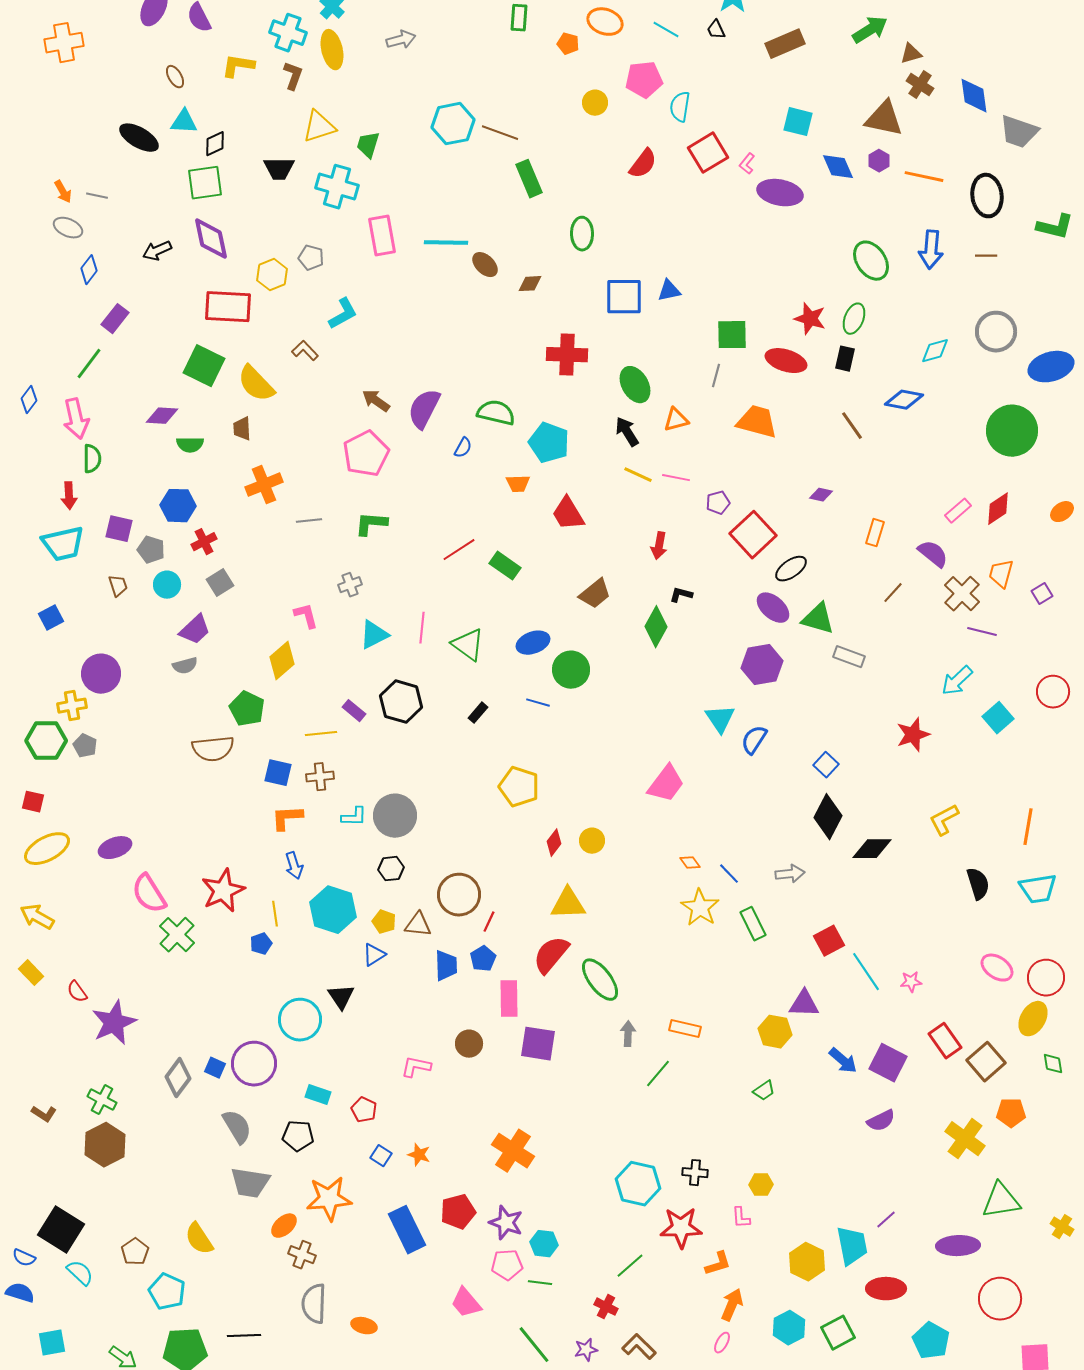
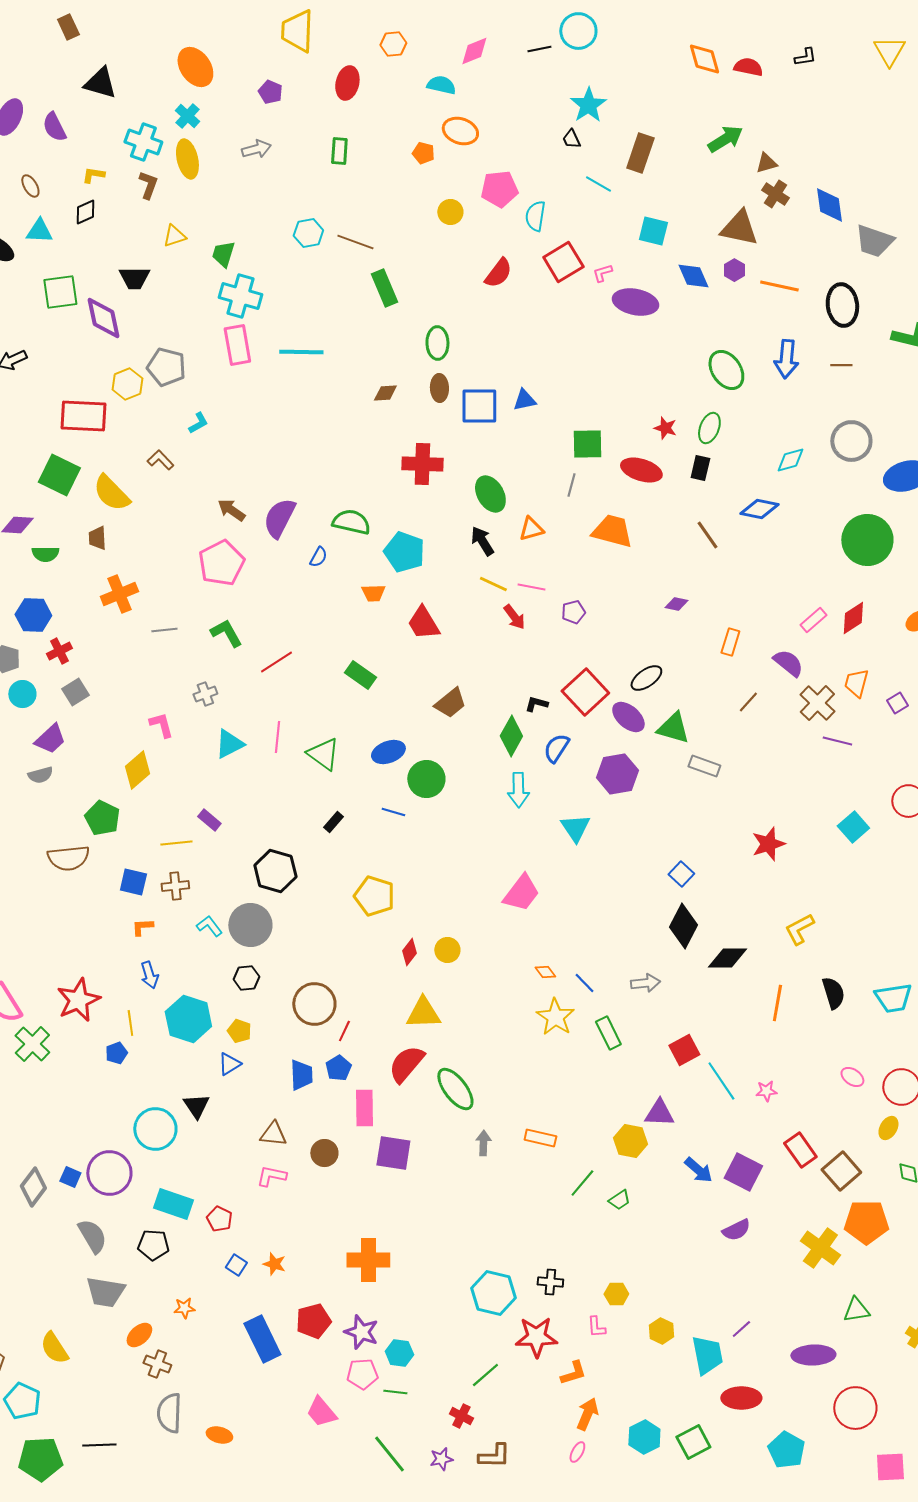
green rectangle: (519, 18) -> (339, 151), moved
cyan line: (666, 30) -> (598, 184), moved
brown rectangle: (785, 44) -> (640, 153), turned -48
yellow L-shape: (238, 66) -> (93, 175), size x0.7
cyan hexagon: (453, 124) -> (308, 233), size x0.7
yellow triangle: (319, 127) -> (174, 236), size x0.7
black diamond: (215, 144) -> (85, 212), moved
pink L-shape: (747, 164) -> (602, 273), turned 35
cyan cross: (337, 187) -> (240, 296), moved
purple diamond: (211, 239) -> (103, 318), moved
gray pentagon: (311, 258) -> (166, 367), size x1.5
brown ellipse: (485, 265) -> (439, 388), moved, turned 44
cyan L-shape: (343, 314) -> (198, 423), size x0.7
red star: (810, 319) -> (665, 428), size x0.7
green L-shape: (371, 524) -> (226, 633), turned 56
red square: (753, 535) -> (585, 692), moved
red arrow: (659, 546) -> (514, 617), moved, turned -48
red line: (459, 550) -> (276, 662), moved
cyan arrow: (957, 681) -> (518, 790), moved, turned -48
black hexagon: (401, 702) -> (275, 871), moved
blue semicircle: (754, 740) -> (556, 748), moved
cyan L-shape: (354, 817) -> (209, 926), turned -128
orange L-shape: (287, 818) -> (142, 927), size x0.7
orange line: (1028, 827) -> (777, 1003), moved
brown triangle: (418, 925) -> (273, 1134), moved
pink ellipse: (997, 968) -> (852, 1077), size x0.7
yellow ellipse: (1033, 1019) -> (888, 1128), size x0.7
green line: (658, 1074) -> (582, 1183), moved
cyan rectangle: (318, 1095) -> (173, 1204), size x1.5
orange pentagon: (1011, 1113) -> (866, 1222), size x1.5
orange cross: (513, 1151) -> (368, 1260), turned -33
orange star: (329, 1199) -> (184, 1308), size x0.5
green triangle: (1001, 1201) -> (856, 1310), size x0.7
yellow hexagon: (807, 1262) -> (661, 1331), moved, size x0.7
brown L-shape: (639, 1347) -> (494, 1456), turned 136

